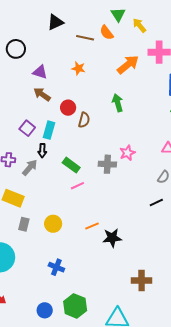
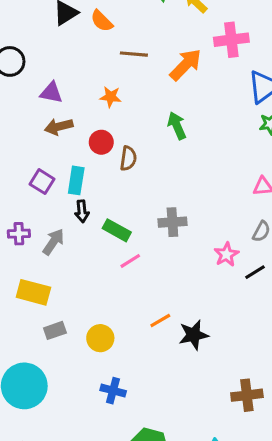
orange semicircle: (107, 33) -> (102, 21), moved
brown line: (85, 38) -> (134, 54), moved
orange star: (78, 68) -> (111, 97), moved
brown arrow: (42, 94) -> (59, 127), turned -42
black arrow: (42, 151) -> (82, 211), moved
pink star: (127, 153) -> (226, 254), moved
gray rectangle: (24, 224) -> (55, 330), turned 64
yellow circle: (53, 224) -> (100, 338), moved

